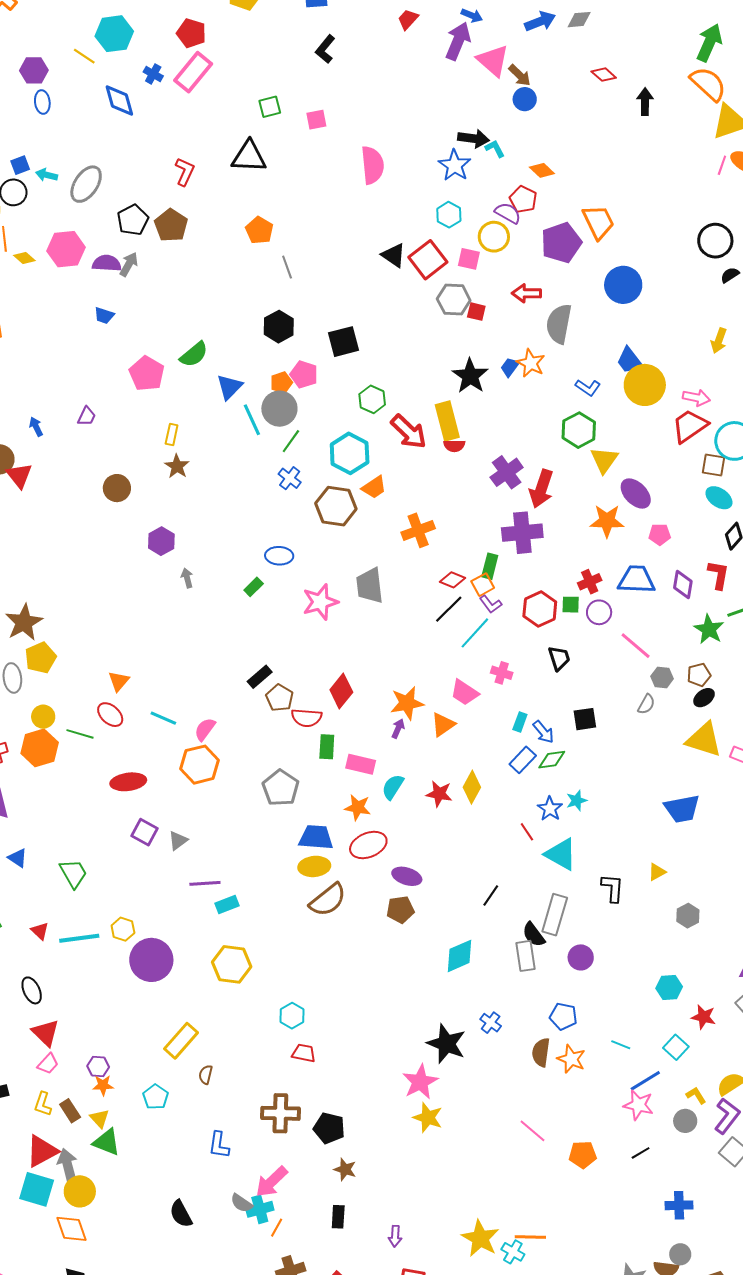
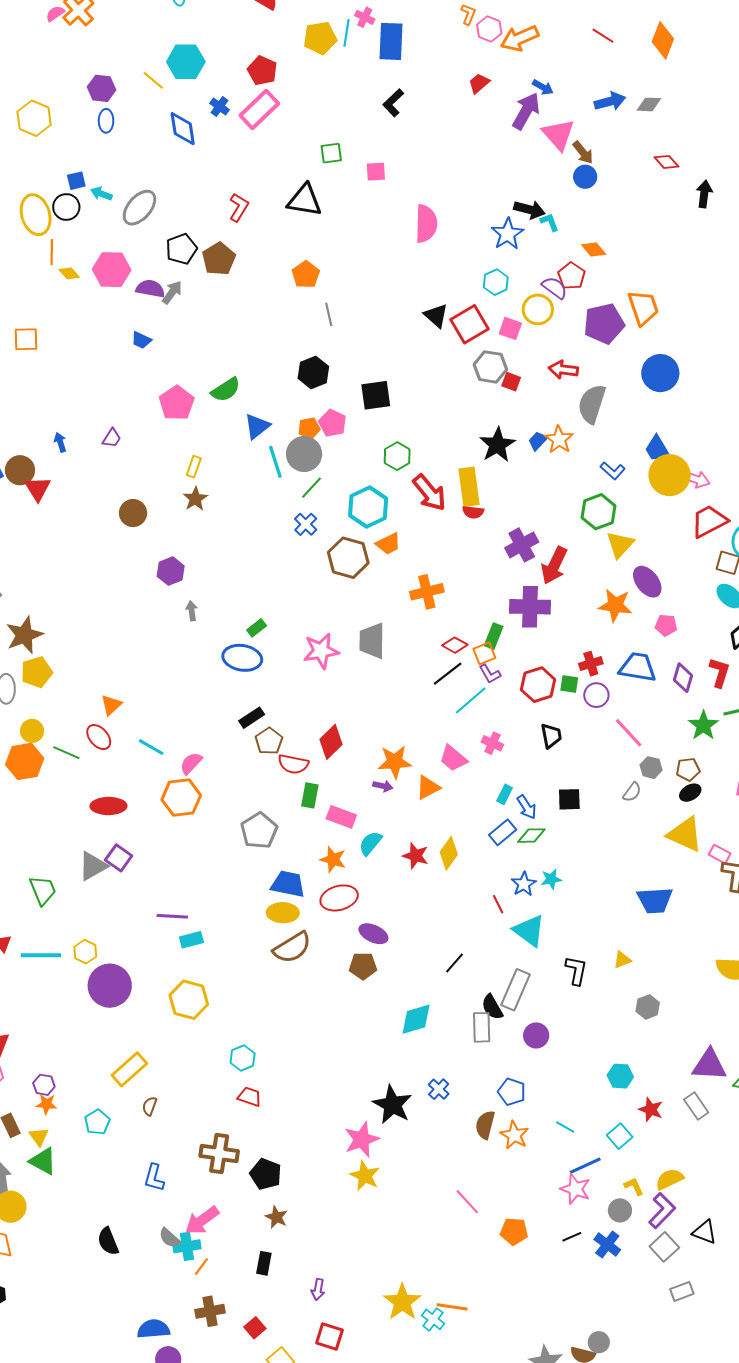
pink arrow: (696, 398) -> (696, 479), moved
blue ellipse: (279, 556) -> (242, 658), moved, size x1.4
purple arrow: (398, 729) -> (383, 786), turned 72
gray triangle: (178, 841) -> (93, 866), moved, size x1.5
blue cross: (679, 1205) -> (607, 1245), moved, turned 32

